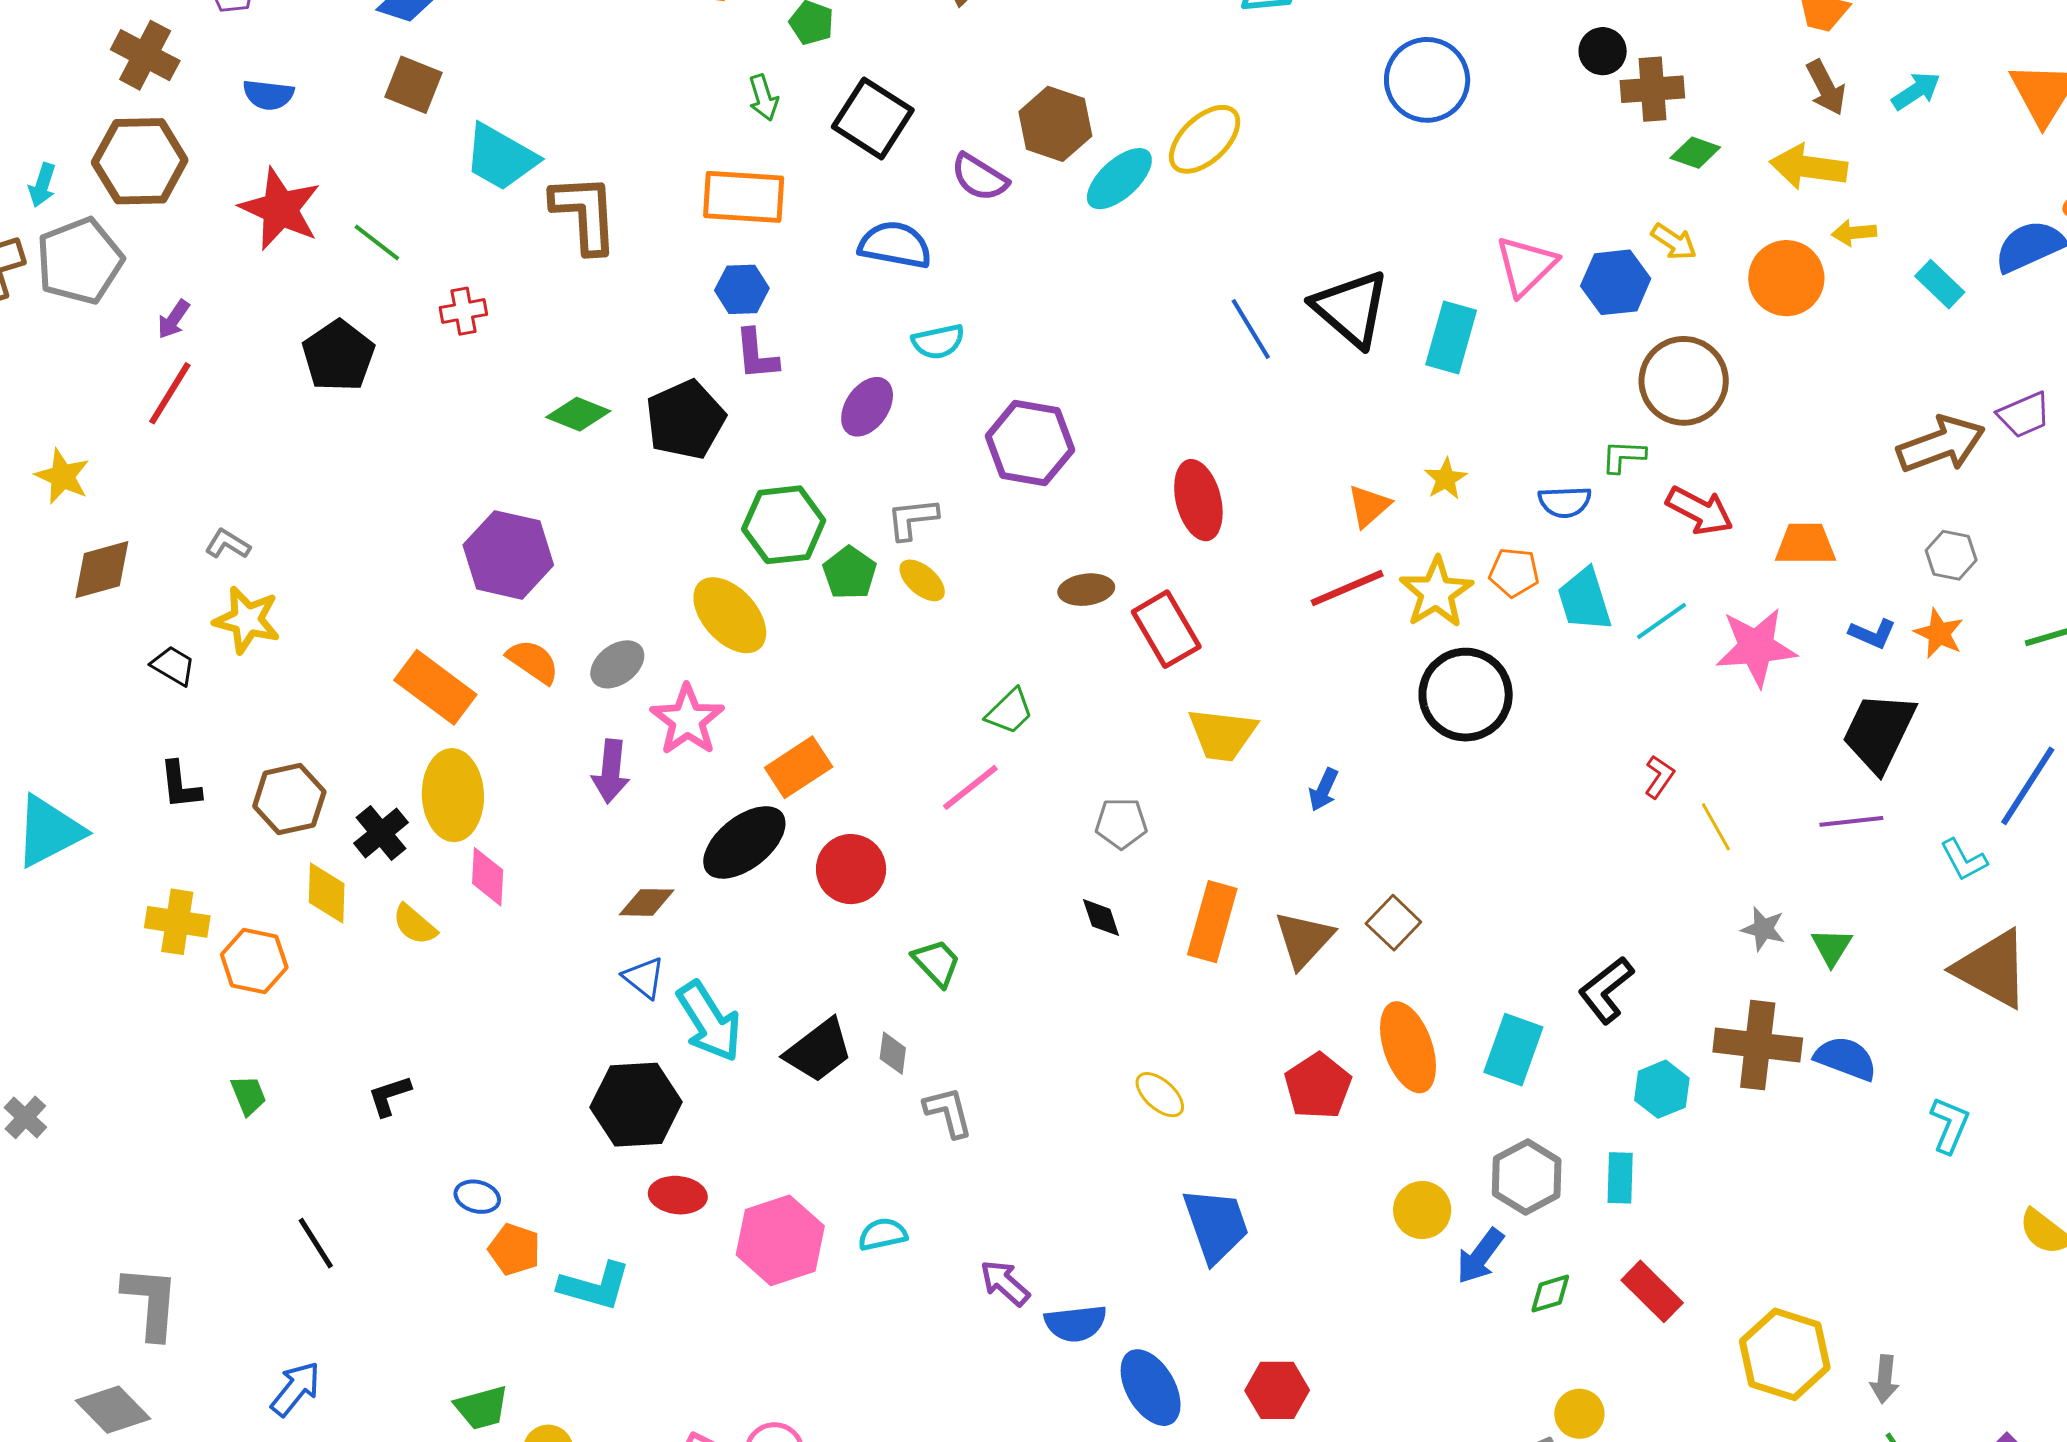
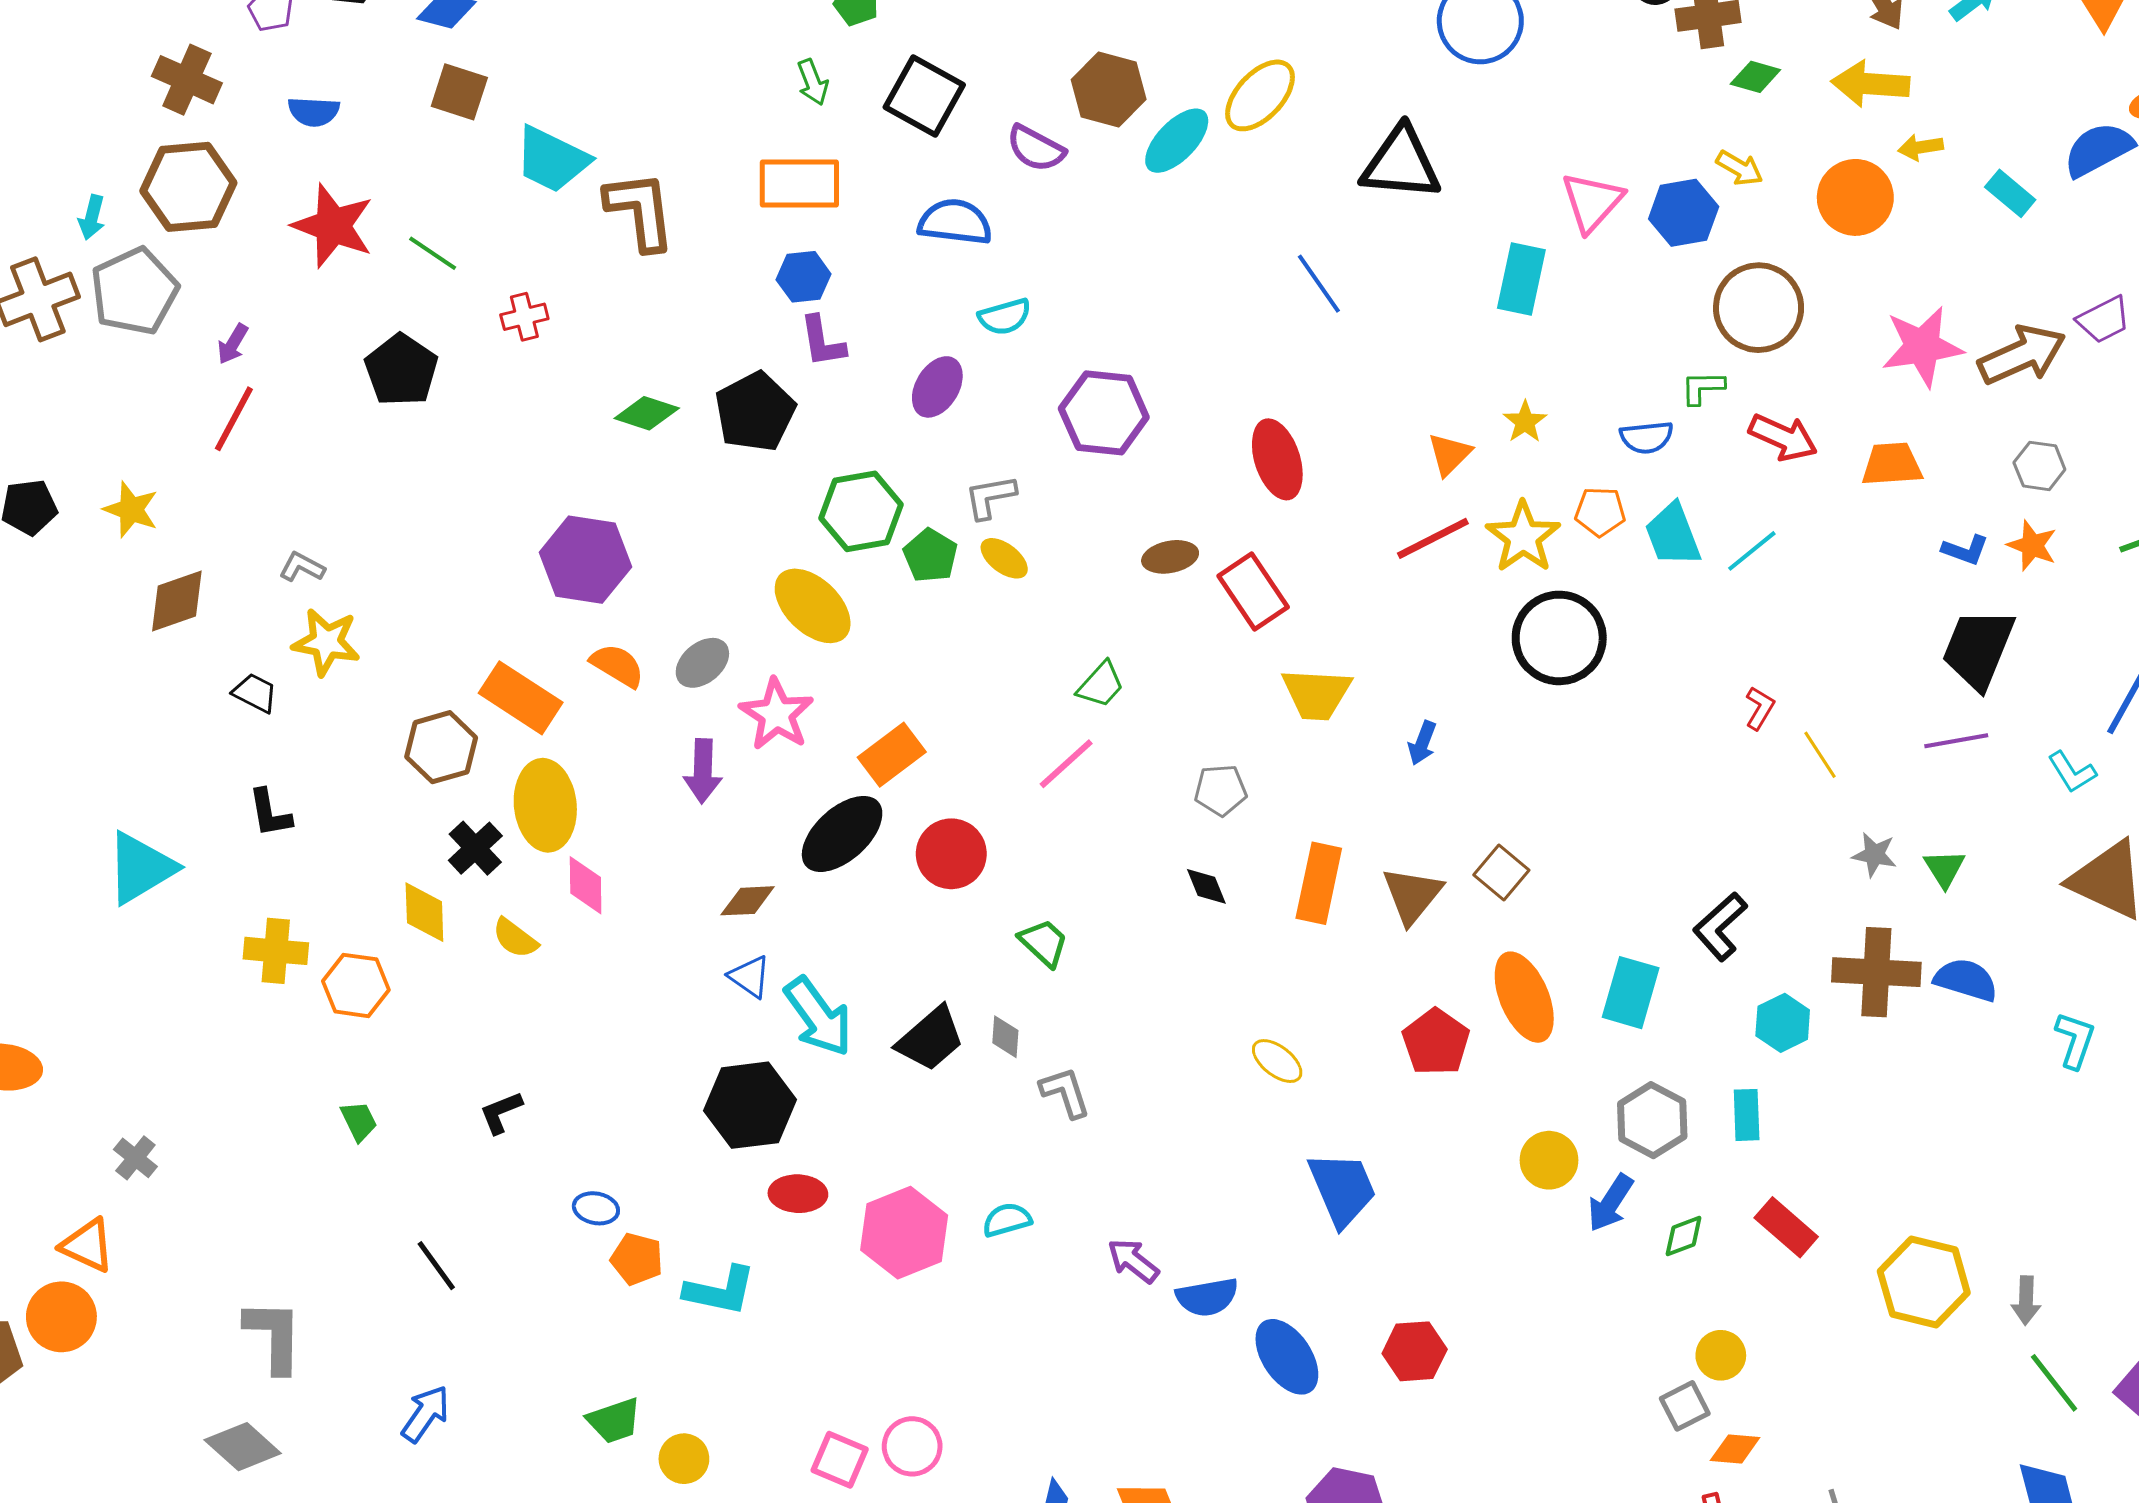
black triangle: (1351, 309) -> (1401, 164), moved, turned -32
pink star: (1756, 647) -> (1922, 347), moved
brown hexagon: (289, 799) -> (441, 747), moved

